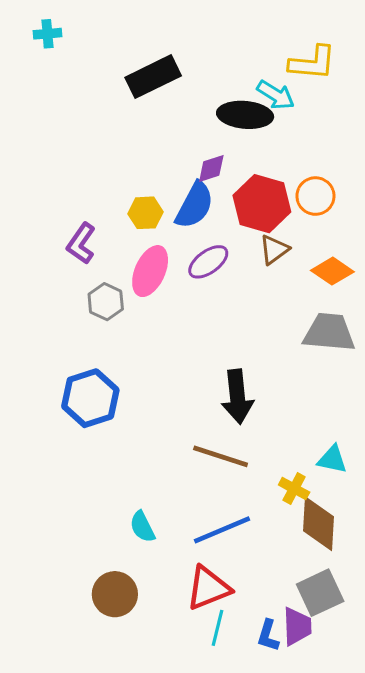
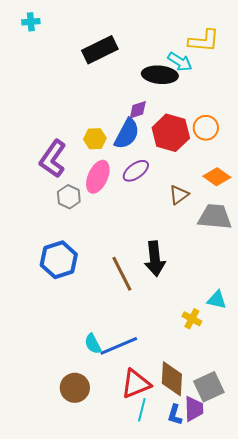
purple L-shape: (81, 243) -> (53, 159), size x1.4
brown triangle: (274, 250) -> (179, 195), moved
brown line: (221, 456) -> (122, 274), moved, turned 45
brown diamond: (319, 524) -> (172, 379), moved
blue line: (222, 530) -> (119, 346), moved

